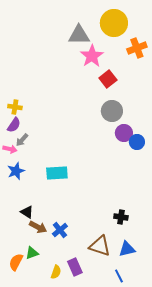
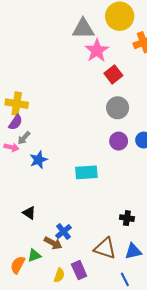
yellow cross: (15, 107) -> (17, 104), size x1.5
purple circle: (124, 133) -> (119, 141), moved
blue star: (16, 171) -> (38, 160), moved
cyan rectangle: (57, 173) -> (86, 172), moved
brown arrow: (38, 227) -> (53, 243), moved

